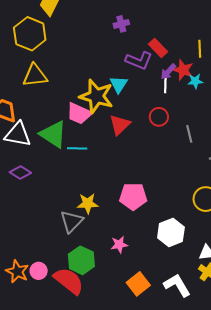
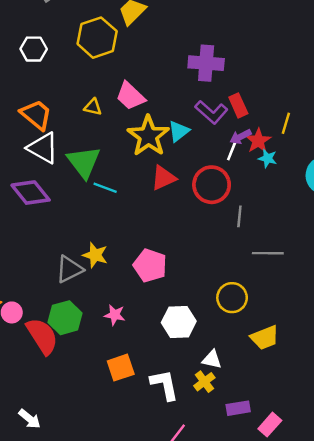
purple cross: (121, 24) -> (206, 63), size x1.8
yellow triangle: (35, 76) -> (93, 107), moved, size x0.6
pink trapezoid: (79, 114) -> (130, 96), moved
red circle: (159, 117) -> (212, 185), size x1.6
purple diamond: (20, 172) -> (31, 193), size x1.5

